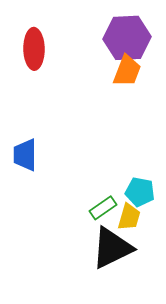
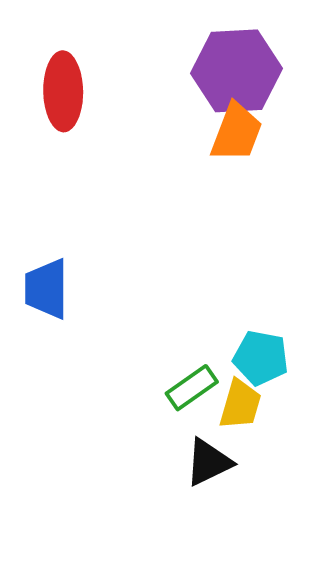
black triangle: (112, 248) -> (209, 462), size x0.6

